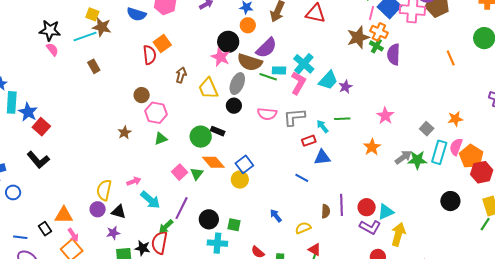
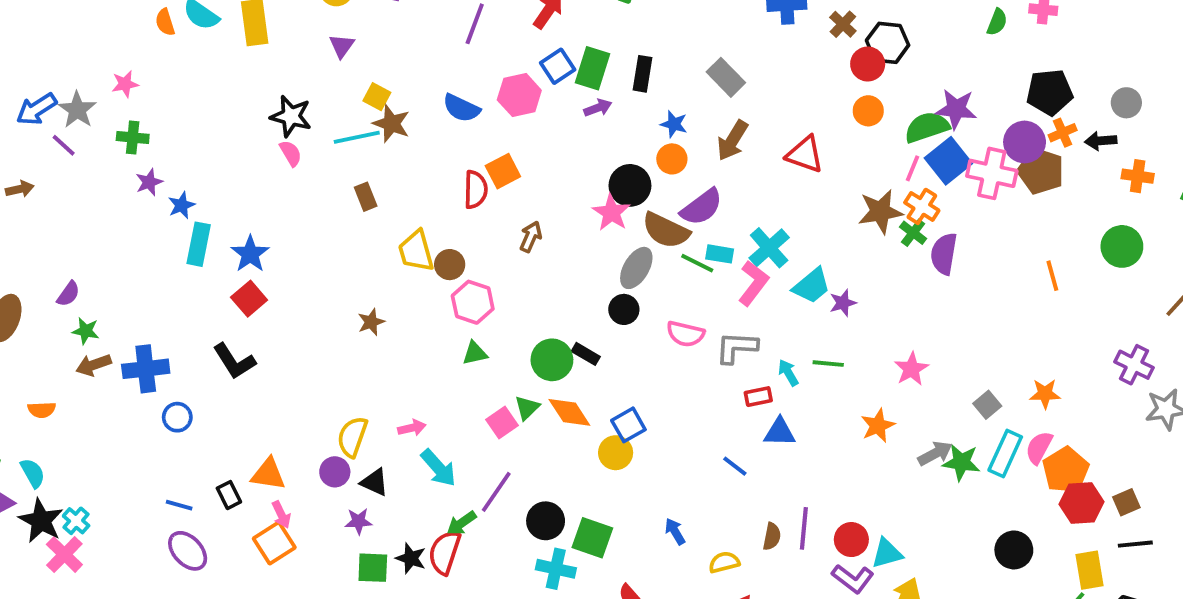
yellow trapezoid: (208, 88) -> (416, 251), moved
blue star: (28, 112) -> (250, 254), moved
brown star: (125, 133) -> (371, 322), moved
green triangle: (197, 174) -> (527, 408), moved
green square: (234, 225) -> (592, 538), size x1.5

